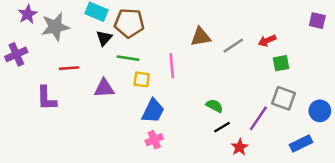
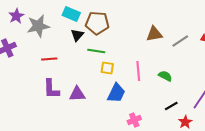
pink line: (172, 66) -> (138, 71), moved
purple triangle: (104, 88) -> (77, 94), moved
purple L-shape: (46, 98) -> (51, 89), moved
green semicircle: (214, 106) -> (165, 76), moved
pink cross: (154, 140) -> (134, 120), moved

